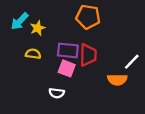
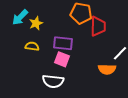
red trapezoid: (88, 55) -> (98, 26), moved
white semicircle: (57, 93) -> (53, 81), size x1.5

